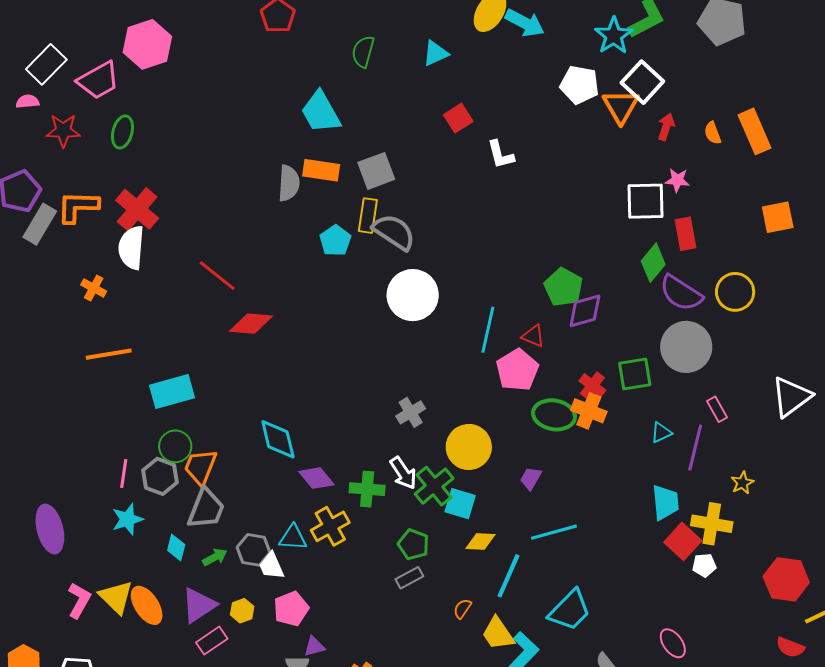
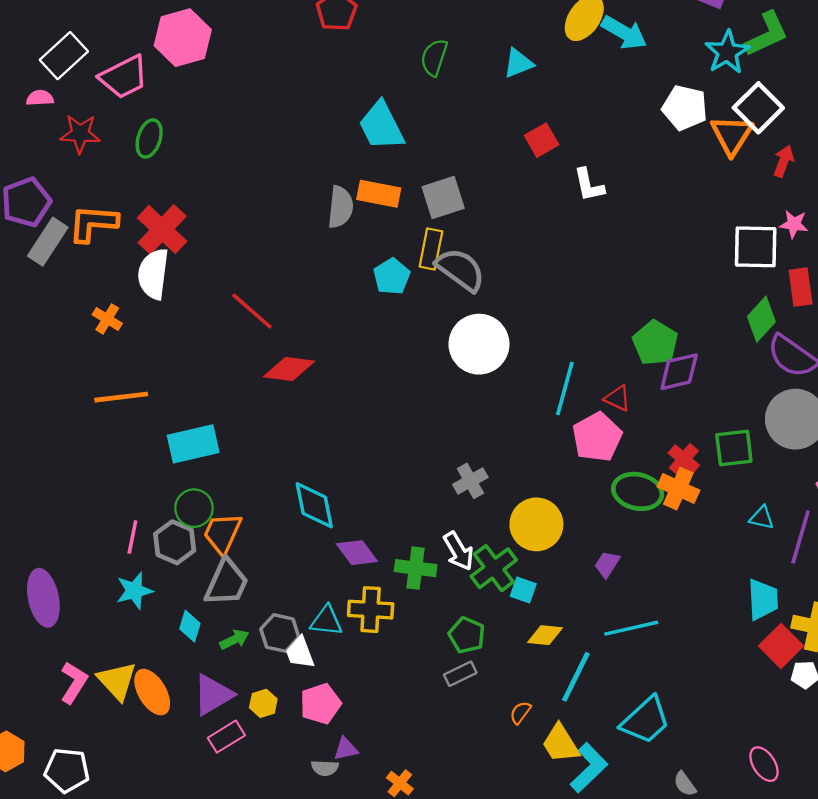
cyan triangle: (661, 433) -> (762, 518), turned 35
cyan square: (460, 504) -> (523, 590), size x0.7
yellow cross: (330, 526) -> (371, 610), turned 30

